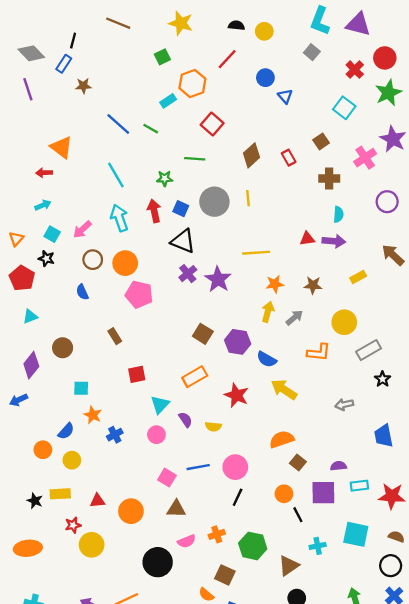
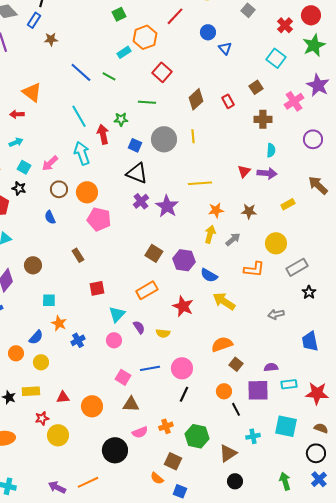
red arrow: (154, 211) -> (103, 134), moved
red triangle: (307, 239) -> (244, 171), turned -40

